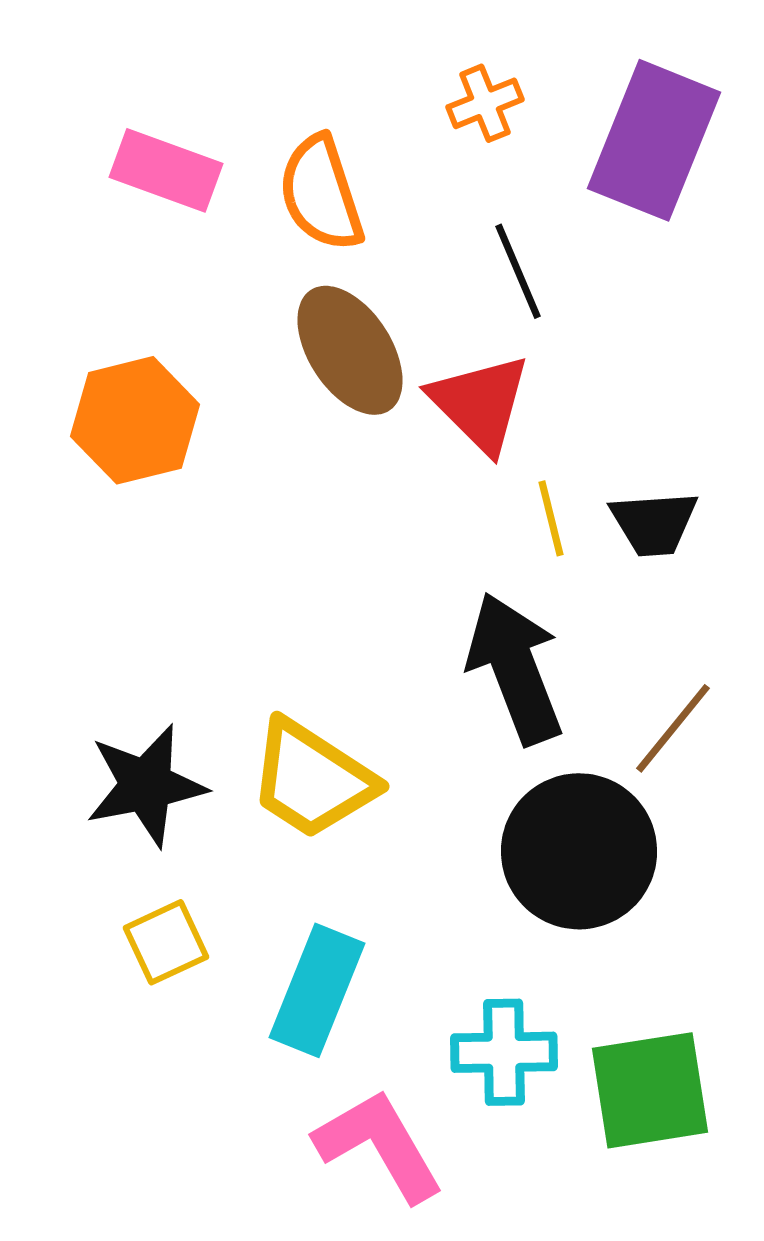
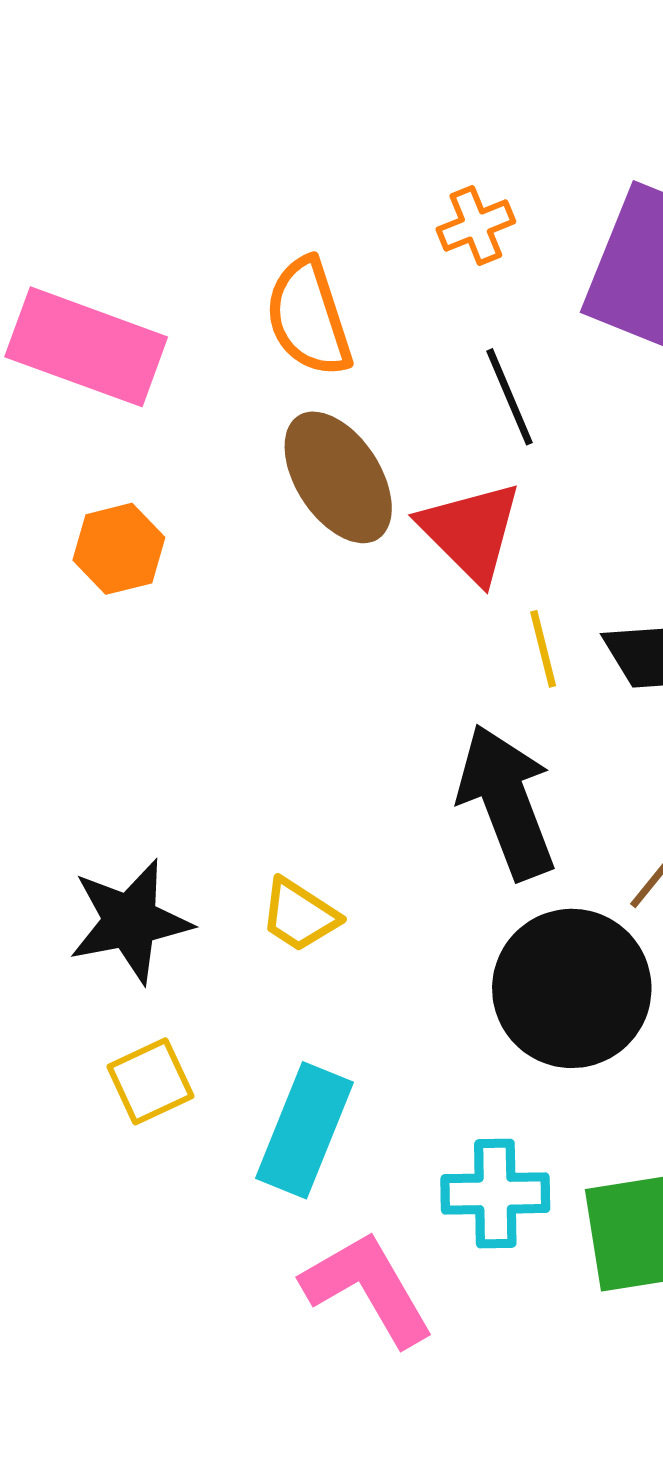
pink rectangle: (166, 170) -> (86, 347), moved, size x1.4
orange hexagon: (135, 420) -> (119, 549), size x0.7
yellow trapezoid: (312, 779) -> (299, 915), size x0.6

